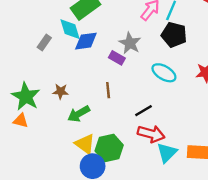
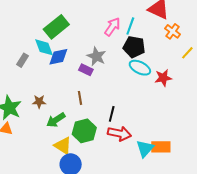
cyan ellipse: (164, 73) -> (140, 68), moved
black line: (143, 111) -> (112, 114), turned -42
green hexagon: (109, 148) -> (84, 131), moved
cyan triangle: (167, 153) -> (145, 149), moved

